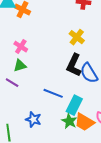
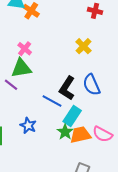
black L-shape: (74, 65) -> (67, 88), moved
green triangle: (20, 66) -> (21, 68), size x1.5
orange trapezoid: (84, 122) -> (80, 135), turned 130

